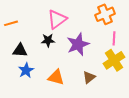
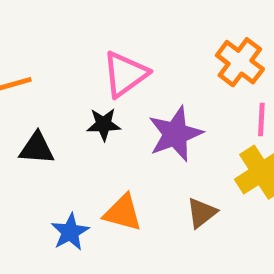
orange cross: (105, 14) -> (240, 62), turned -30
blue star: (26, 70) -> (70, 232), moved

